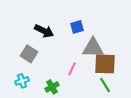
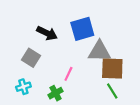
blue square: (77, 27) -> (82, 29), size x1.6
pink line: (72, 69) -> (68, 74), moved

